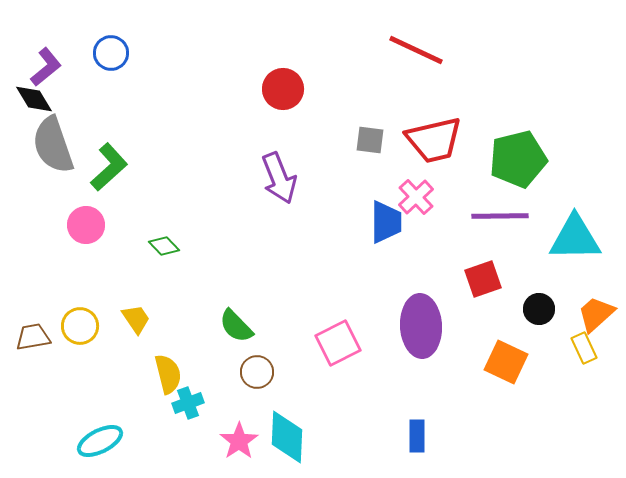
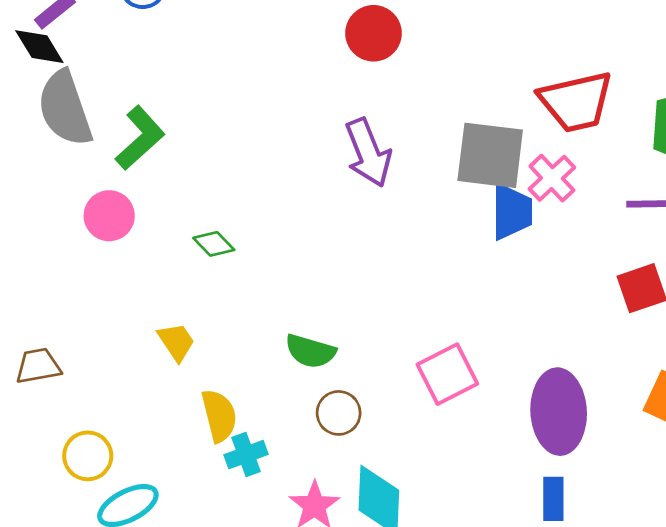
gray square: (370, 140) -> (490, 155), moved, size x1.8
yellow circle: (80, 326) -> (88, 456), moved
green semicircle: (236, 326) -> (310, 351), turned -30
purple ellipse: (421, 326) -> (559, 412), moved

